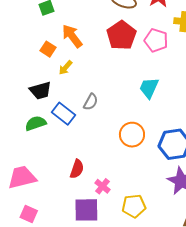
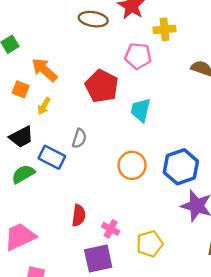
red pentagon: (121, 35) -> (102, 86), moved

